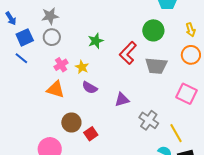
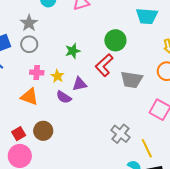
gray star: (50, 16) -> (29, 23), turned -30
green circle: (153, 30) -> (115, 40), moved
pink cross: (61, 65) -> (37, 72), turned 32
purple triangle: (122, 100) -> (80, 84), moved
red square: (91, 134) -> (19, 134), moved

